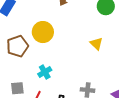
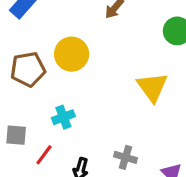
yellow triangle: (96, 44) -> (152, 87), size x1.5

